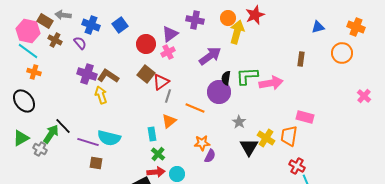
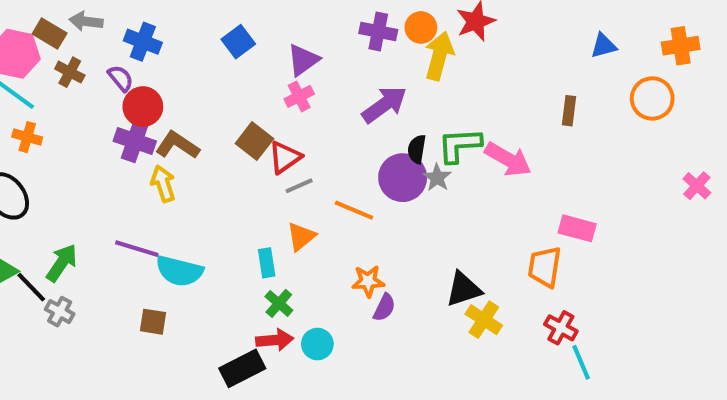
purple cross: (195, 20) -> (378, 32), moved
blue square: (120, 25) -> (238, 42), moved
orange cross: (356, 27) -> (681, 46), turned -30
red circle: (146, 44) -> (143, 107), moved
pink arrow: (271, 83) -> (508, 159), turned 40
gray line: (168, 96) -> (299, 186), turned 48
gray star: (239, 122) -> (437, 178), moved
black line: (63, 126) -> (31, 287), moved
yellow cross: (266, 138) -> (484, 320), moved
purple line: (88, 142) -> (137, 249), moved
black triangle: (249, 147) -> (463, 289), turned 42
gray cross: (40, 149) -> (60, 312), moved

